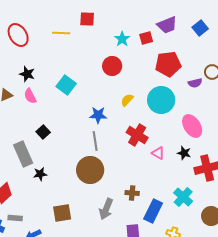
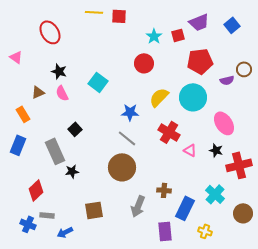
yellow line: (61, 33) -> (94, 12), moved
yellow semicircle: (127, 100) -> (159, 97), size x1.5
gray line: (95, 141) -> (127, 138), turned -42

